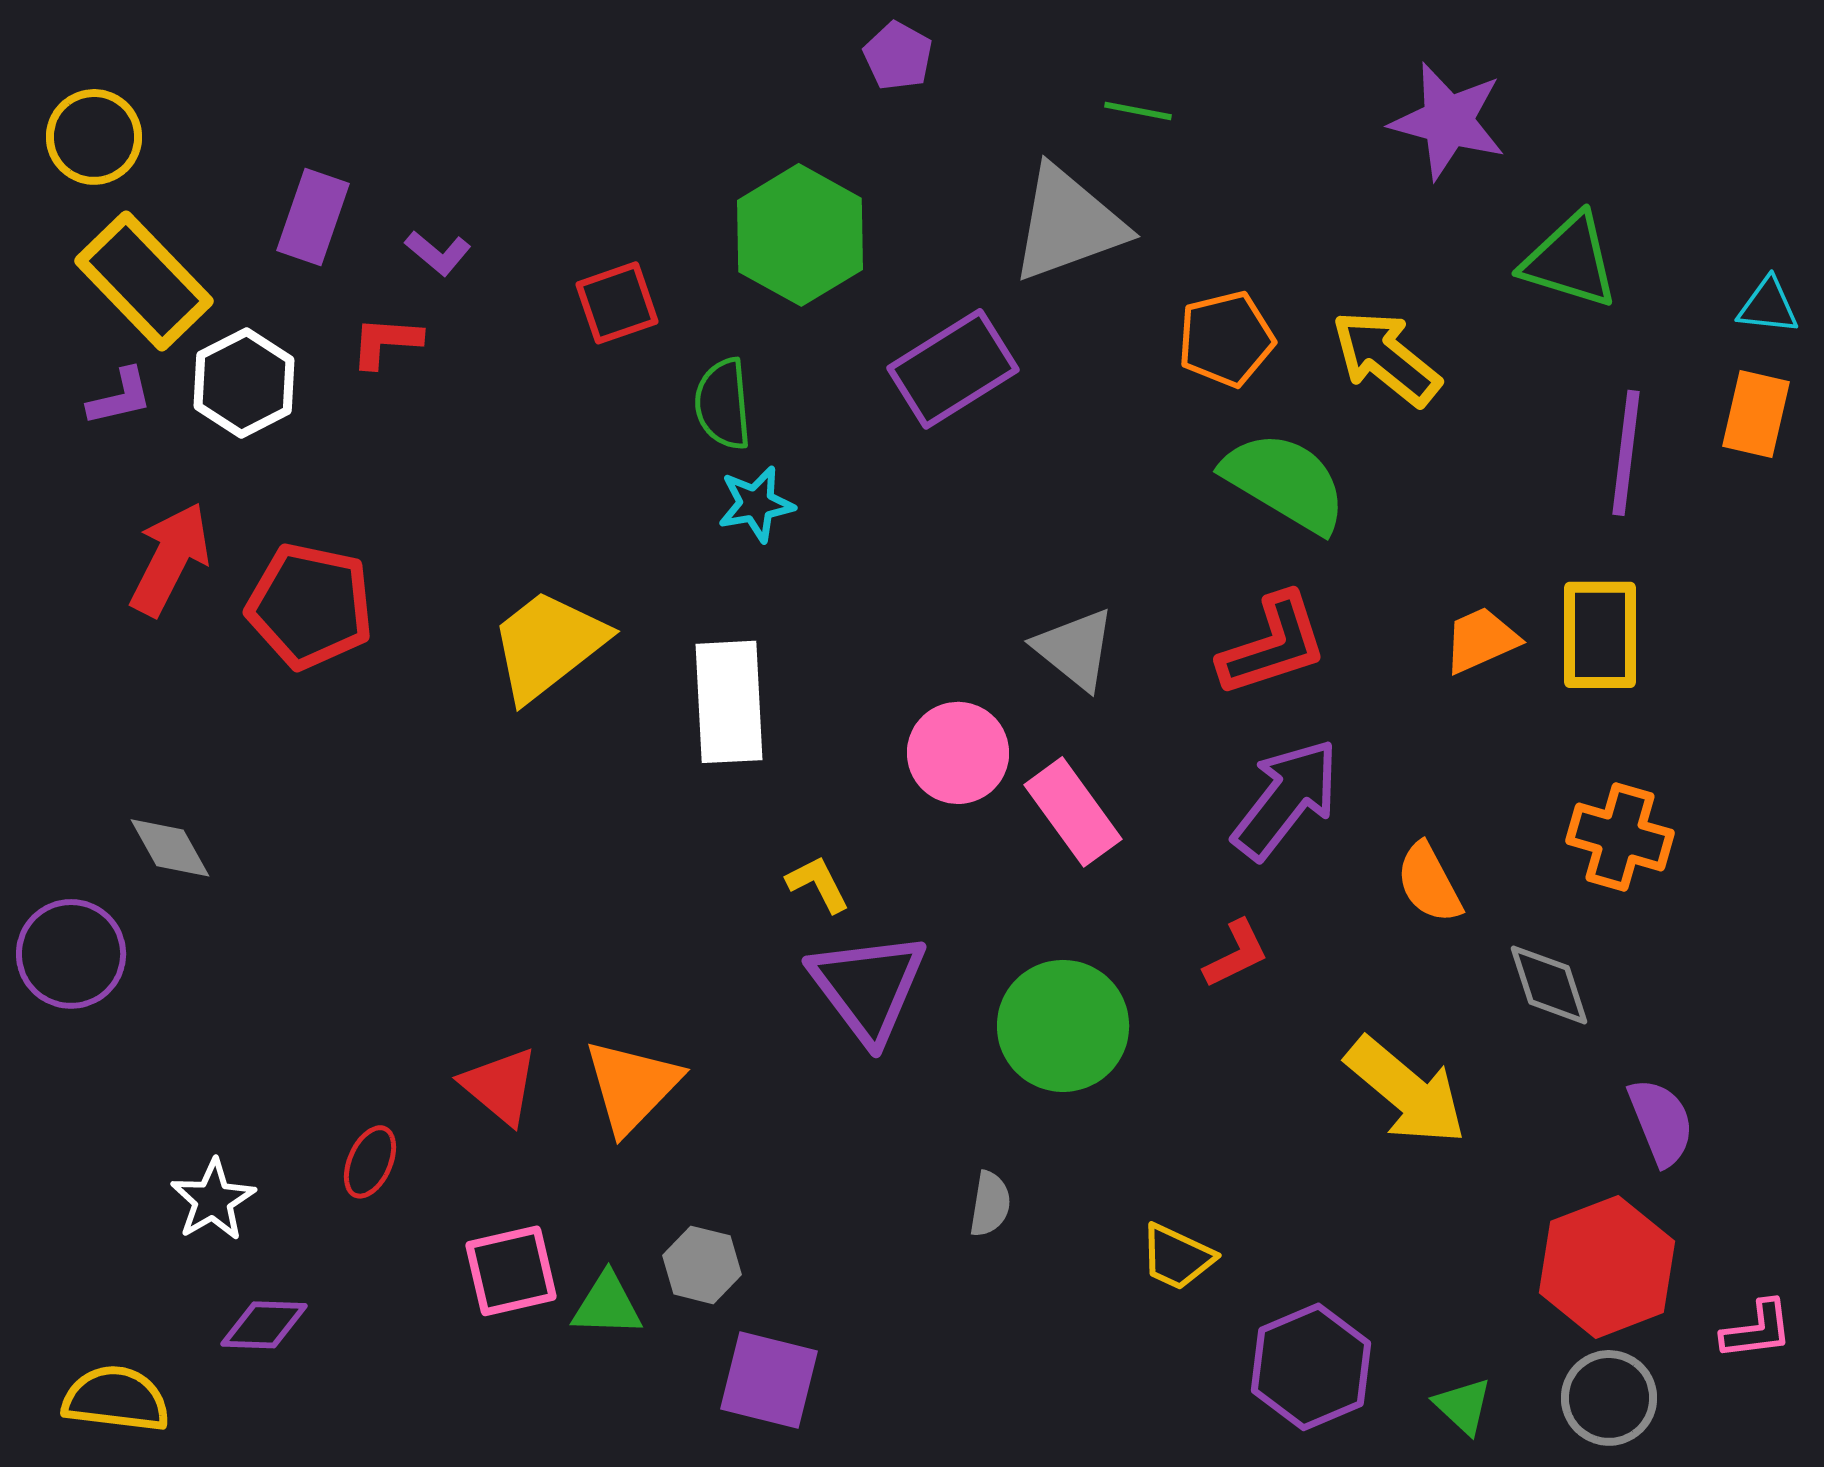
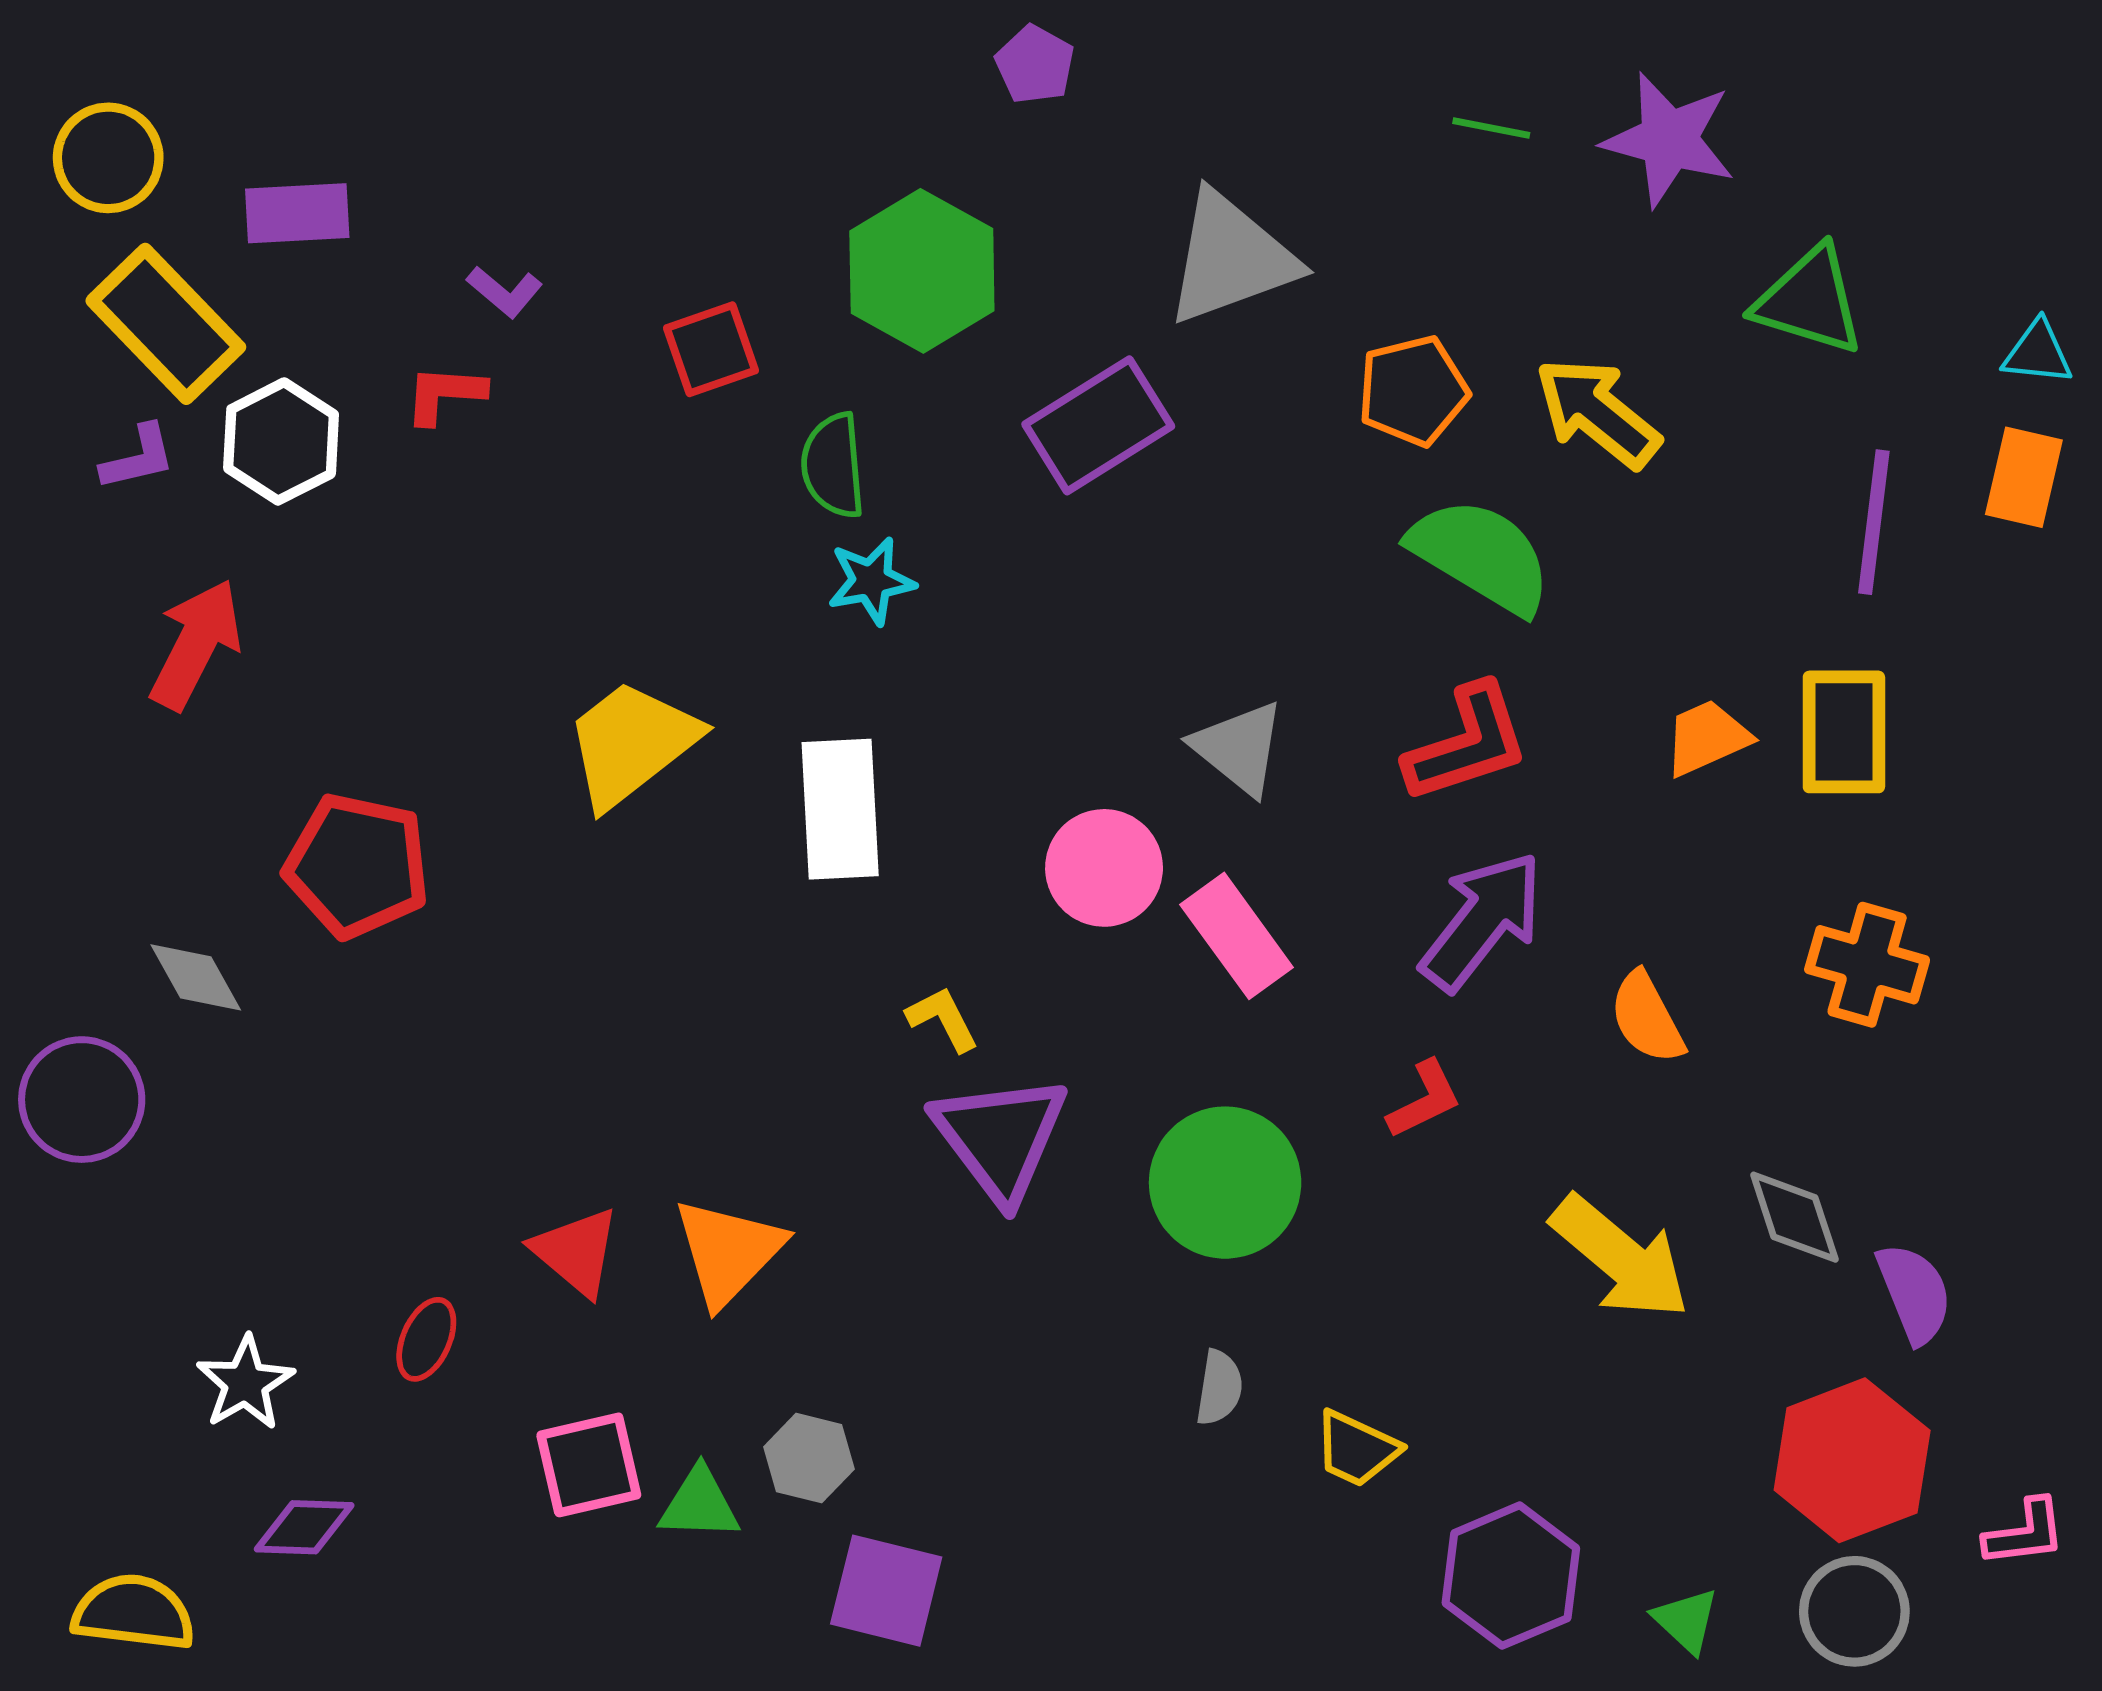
green line: (1138, 111) -> (1491, 128), moved
purple rectangle: (313, 217) -> (297, 213), moved, turned 68
red pentagon: (310, 606) -> (357, 866), moved
gray diamond: (1549, 985) -> (1794, 1217), moved
gray semicircle: (990, 1204) -> (1219, 1388), moved

